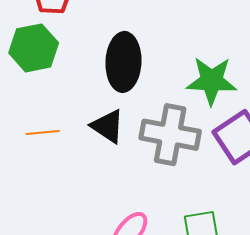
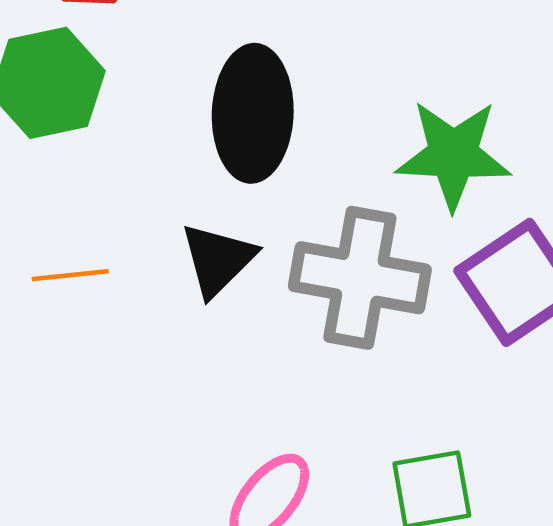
black triangle: (108, 126) -> (218, 260), turned 42

